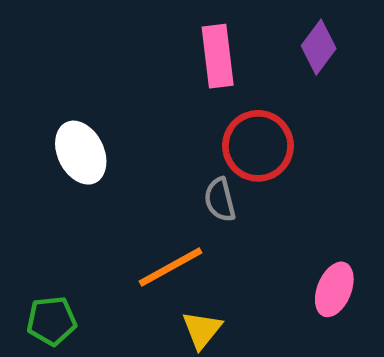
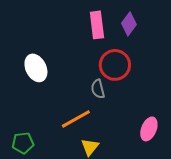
purple diamond: (319, 47) -> (129, 24), moved

